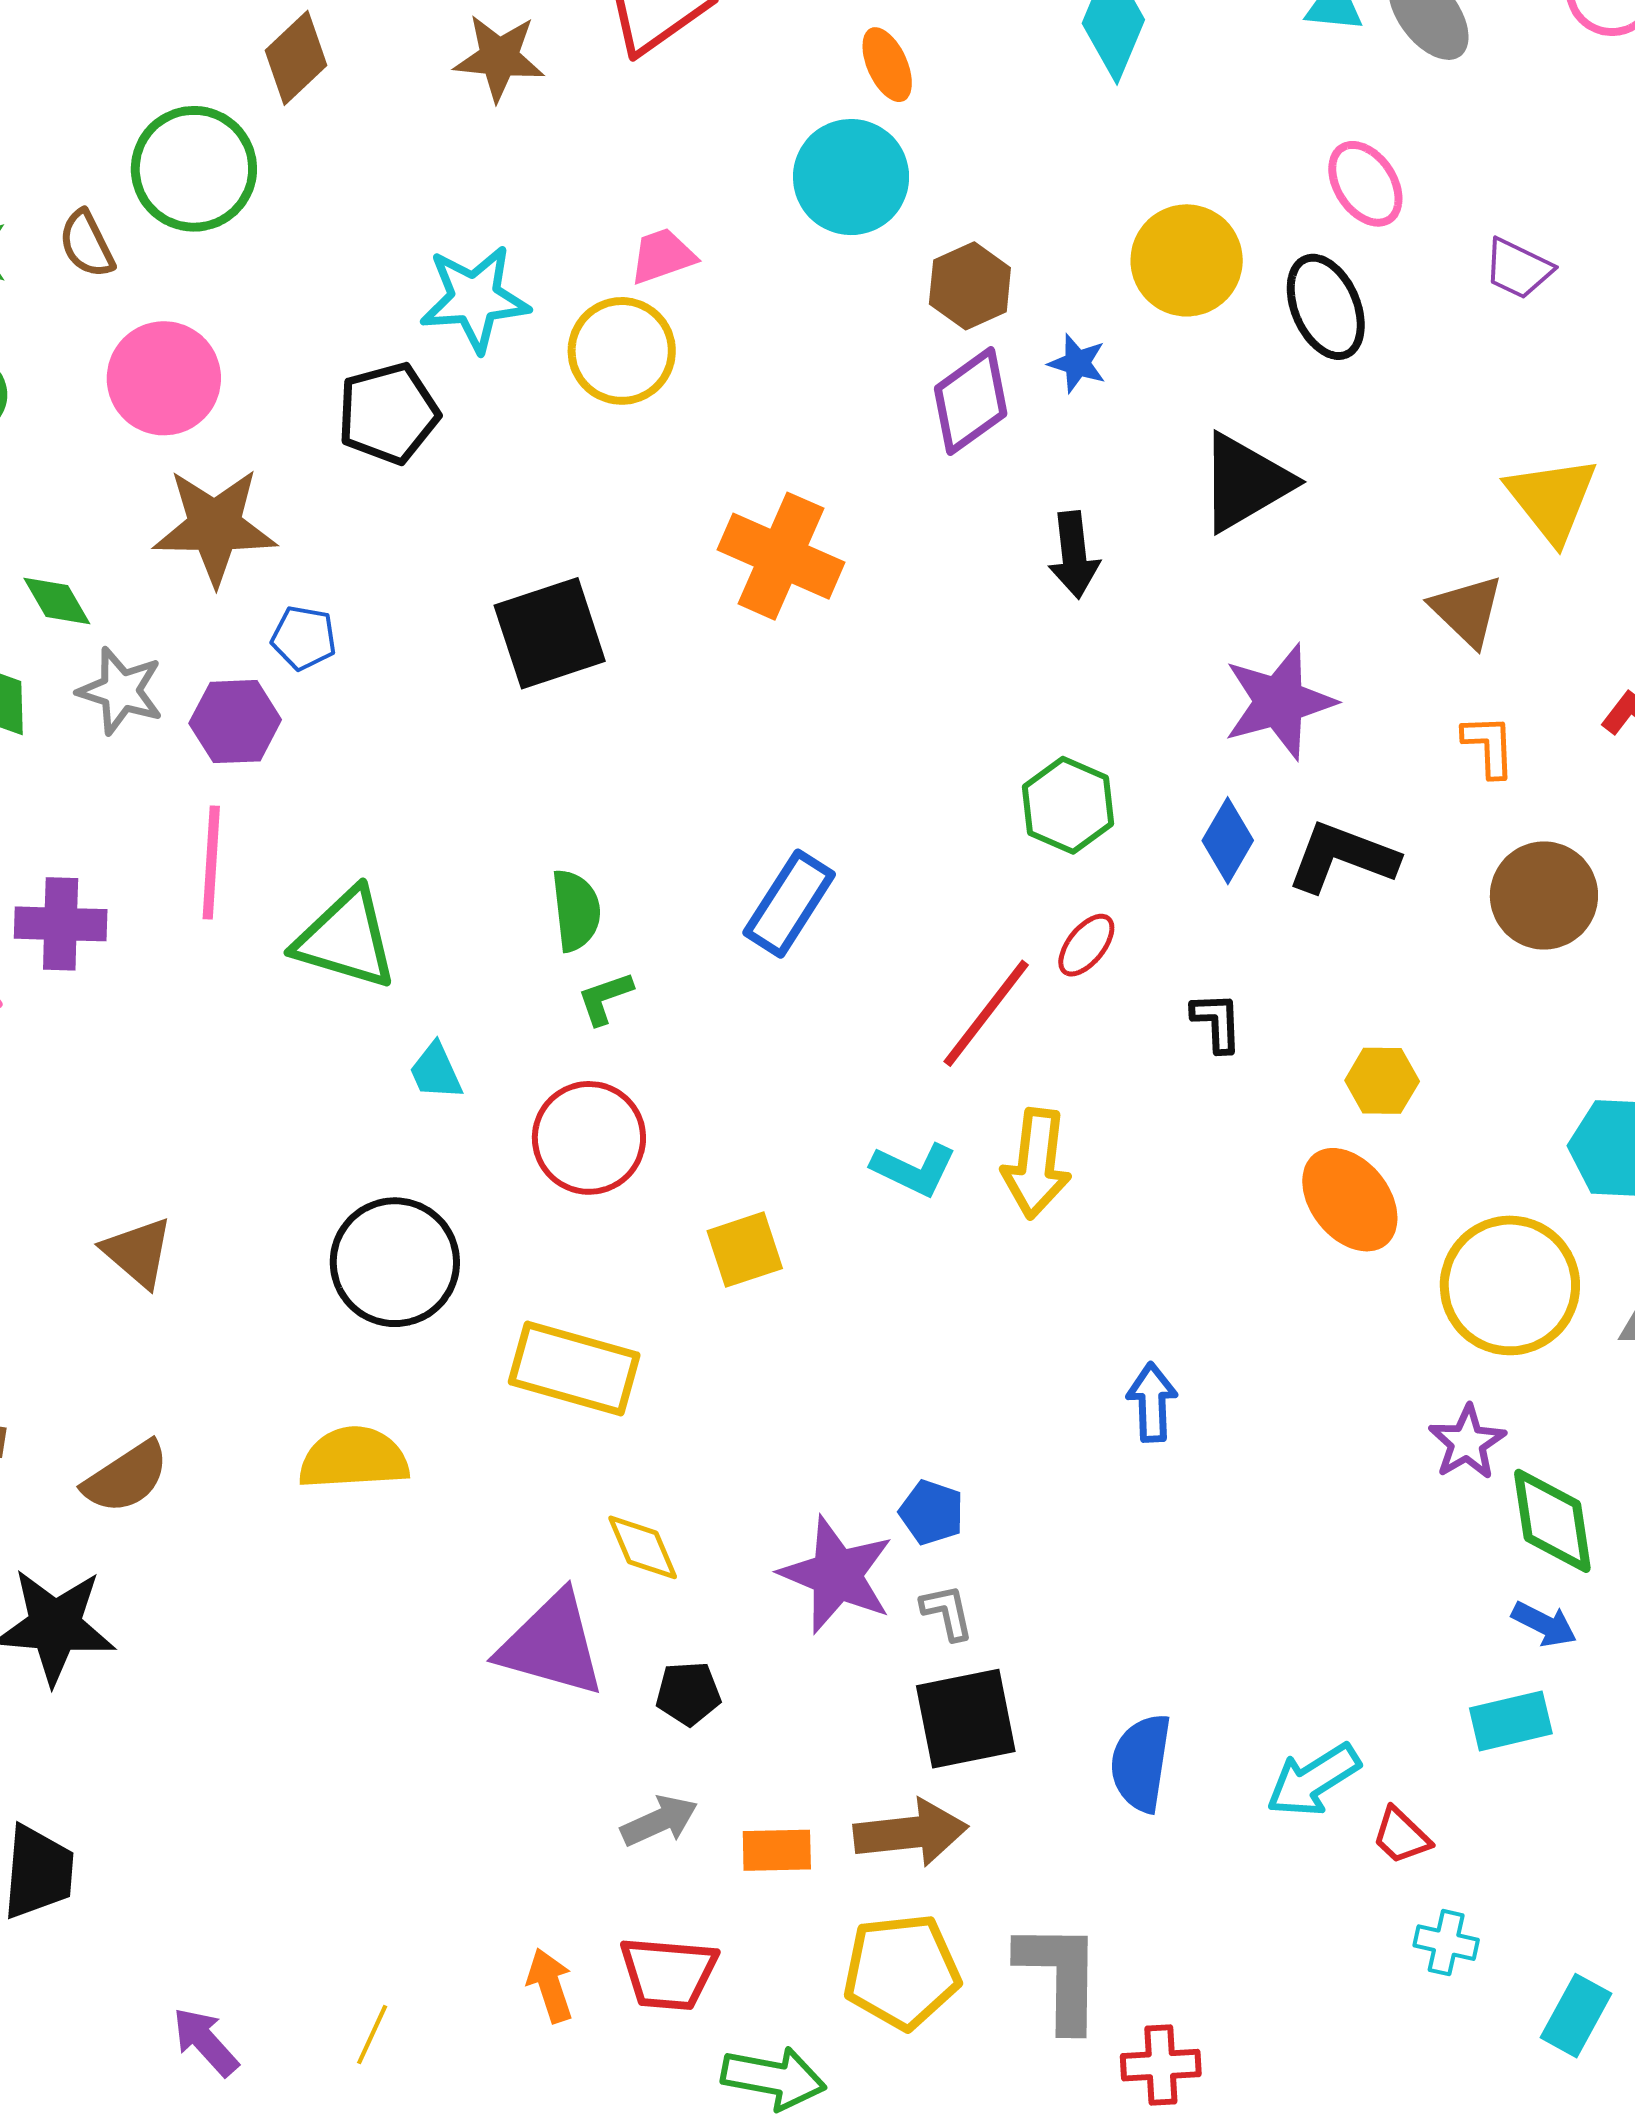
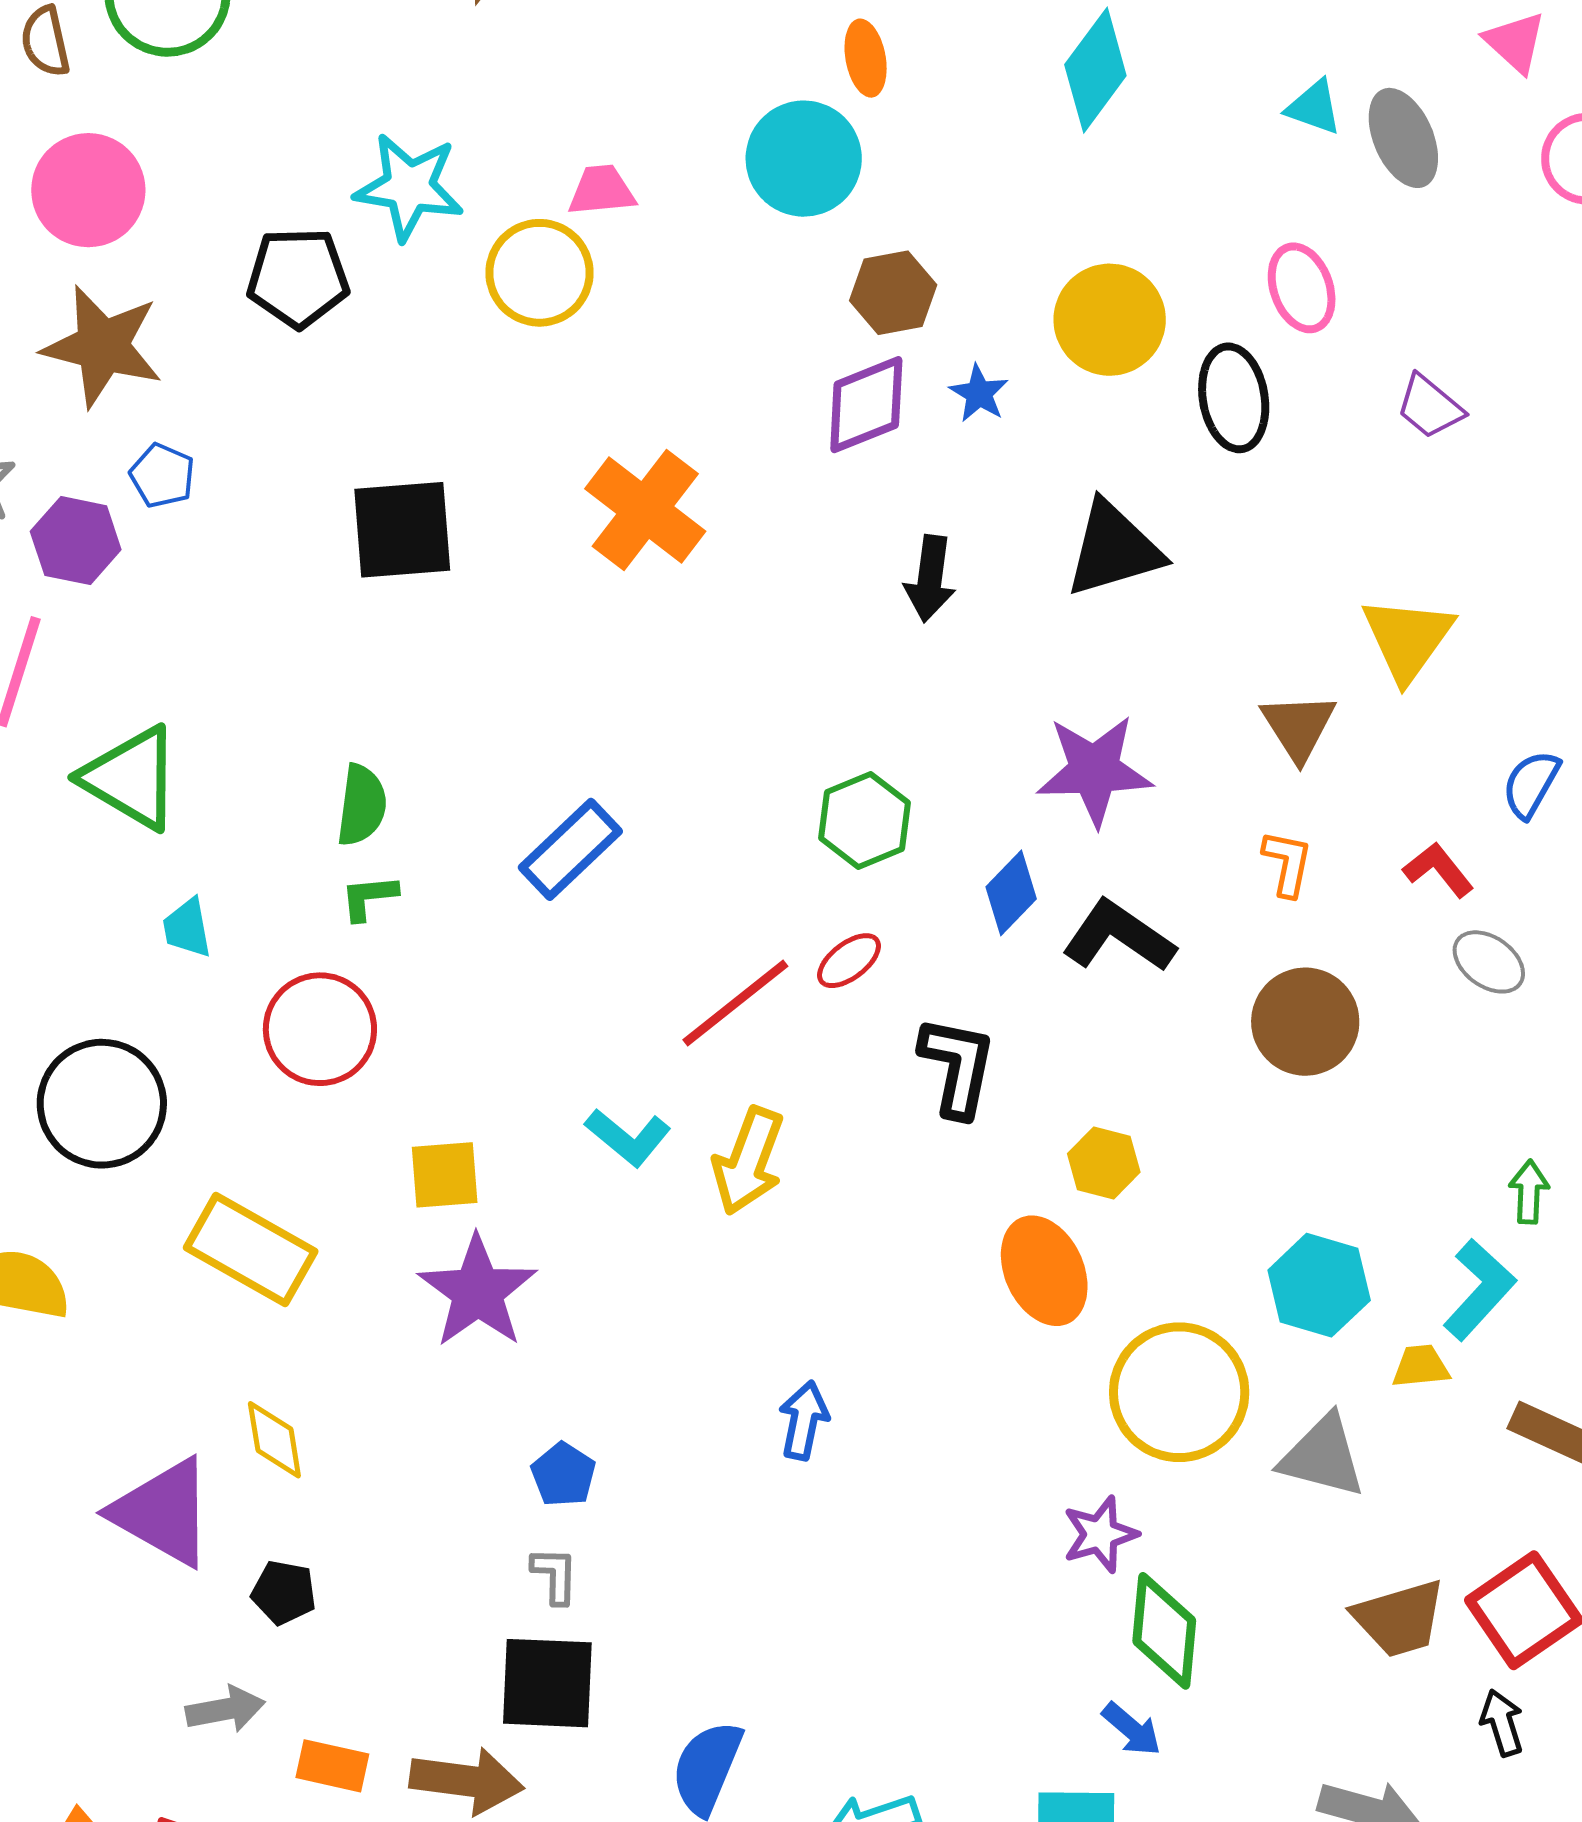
black L-shape: (1217, 1022) -> (957, 1066), size x1.6
purple star: (837, 1575) -> (478, 1292), moved

